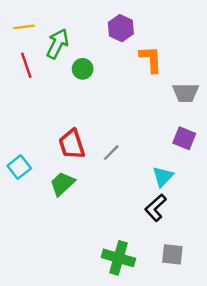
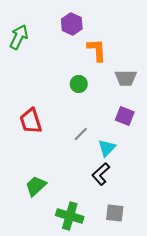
green circle: (83, 69) -> (79, 84), moved
gray line: (111, 153) -> (81, 134), moved
green trapezoid: (62, 184) -> (36, 186), moved

